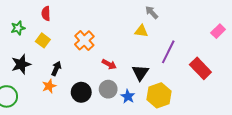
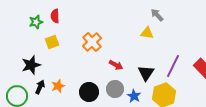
green star: (18, 28) -> (36, 22), moved
yellow square: (43, 40) -> (52, 42), turned 32
purple line: (168, 52) -> (173, 66), moved
black arrow: (56, 68) -> (40, 87), moved

